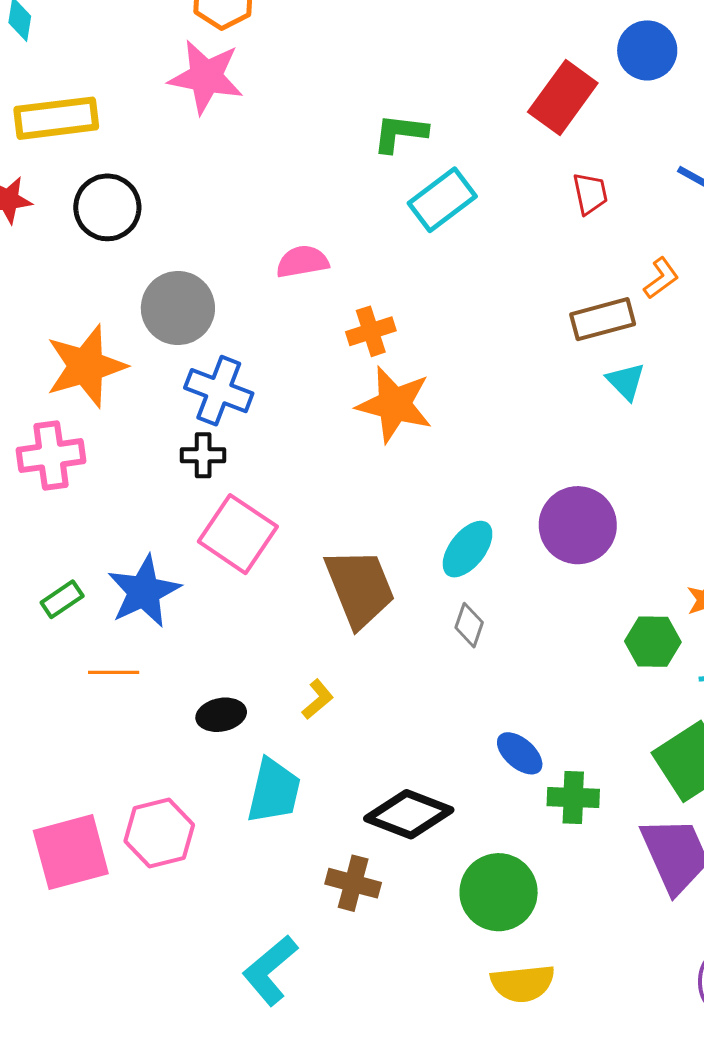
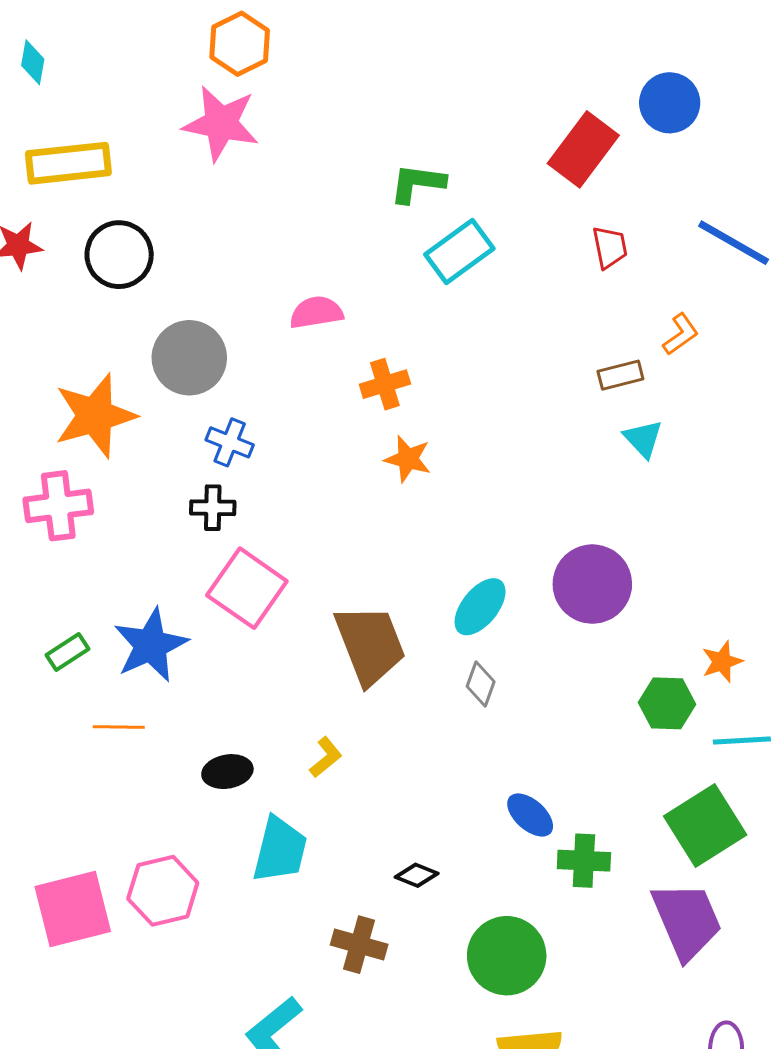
brown rectangle: (603, 319) -> (620, 375), size x0.7
blue cross: (219, 391) -> (230, 442), size x0.7
orange star: (394, 405) -> (408, 459), size x0.6
black diamond: (409, 814) -> (417, 875), size x0.5

